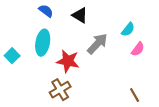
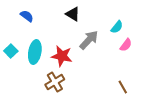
blue semicircle: (46, 11) -> (27, 16), moved
cyan ellipse: (43, 43) -> (35, 52), moved

